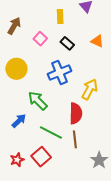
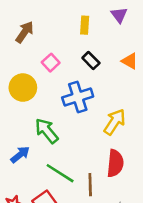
pink square: (40, 39) -> (51, 63), moved
red semicircle: (76, 113) -> (115, 163), moved

